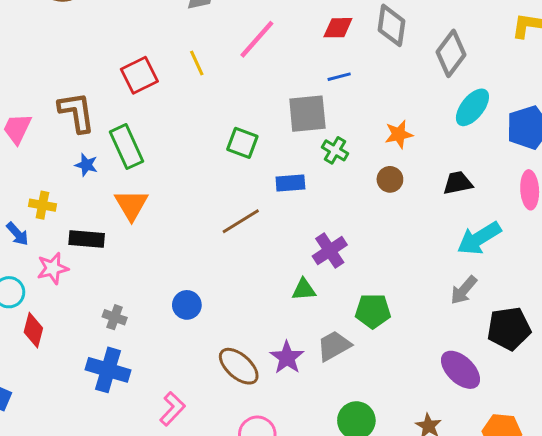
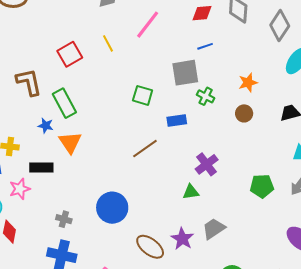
blue star: (86, 165) -> (46, 126), moved
blue circle: (187, 305) -> (112, 208), size x1.6
green pentagon: (373, 311) -> (262, 186), moved

